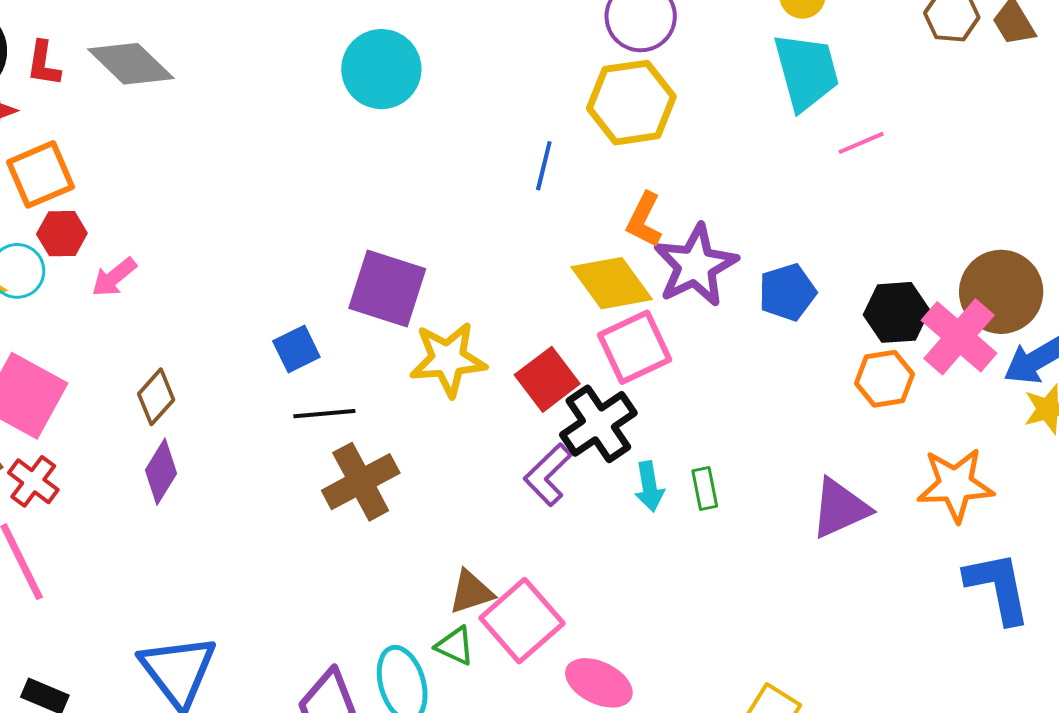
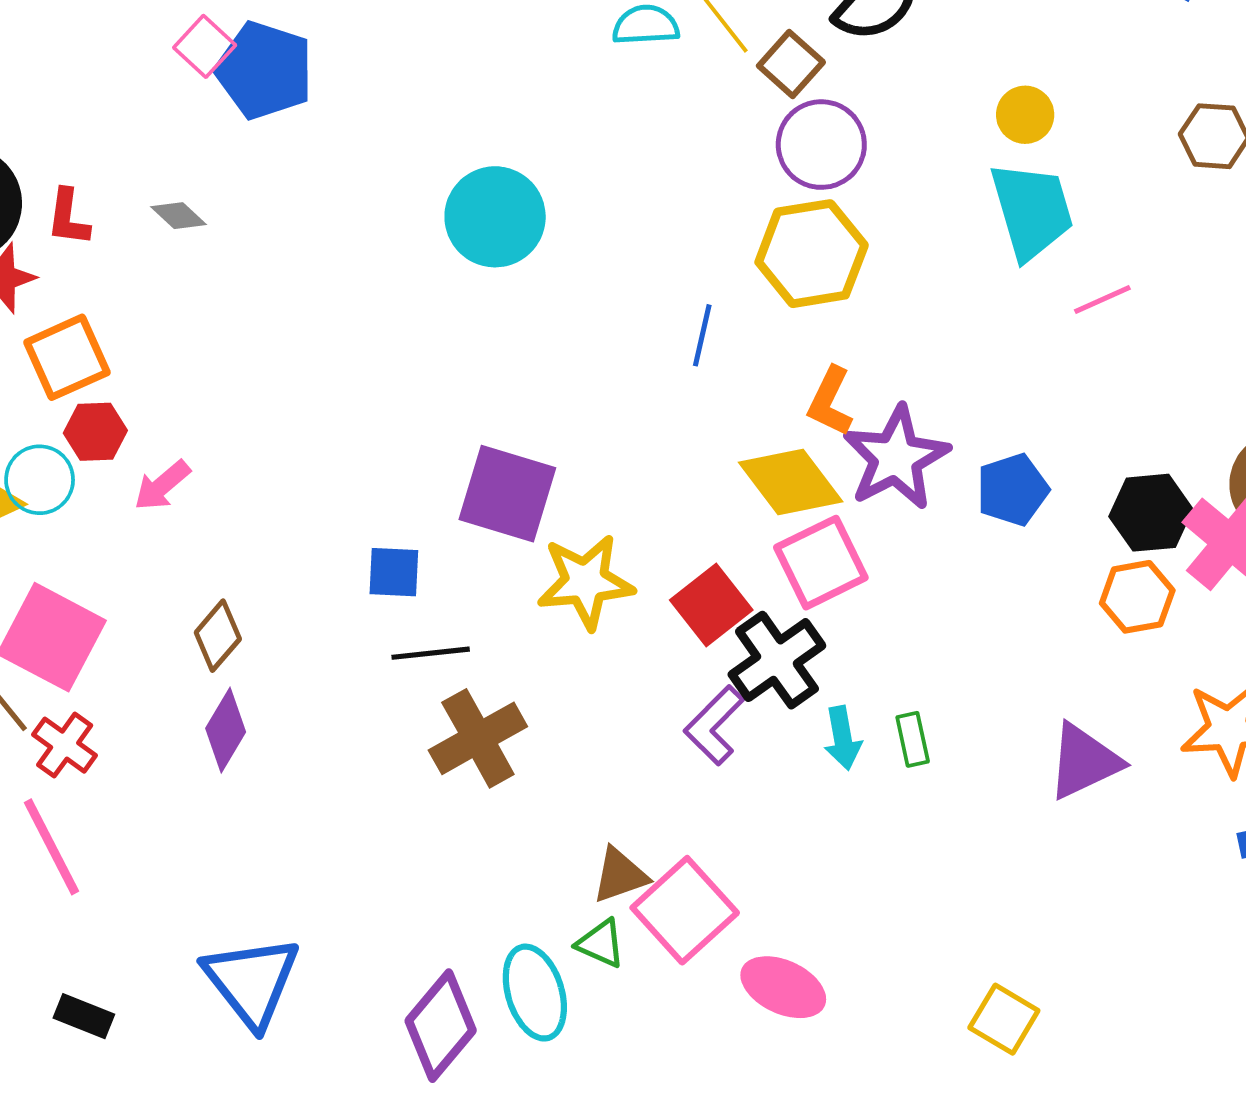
gray diamond: (131, 64) -> (179, 216), size x0.5
blue square: (296, 349) -> (394, 572), turned 30

